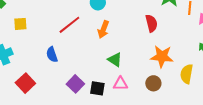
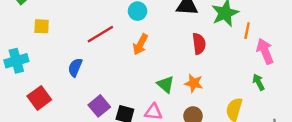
blue semicircle: (52, 55) -> (75, 67), turned 35
orange star: (162, 56) -> (194, 83), moved, size x0.7
green triangle: (115, 60) -> (166, 84), moved

